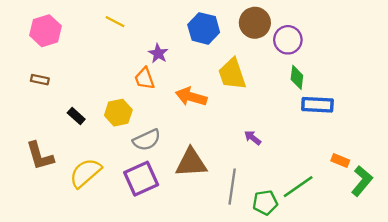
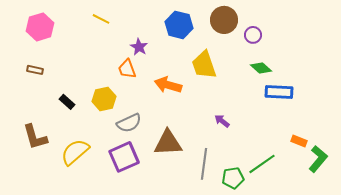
purple circle: (288, 40) -> (253, 35), size x0.7
green diamond: (297, 77) -> (261, 68), turned -55

